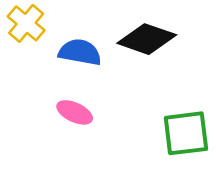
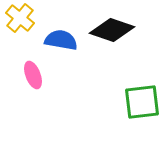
pink ellipse: (75, 112) -> (33, 75), moved, turned 44

